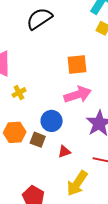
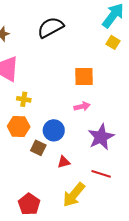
yellow cross: (19, 93) -> (24, 99), turned 32
pink arrow: (78, 95) -> (82, 106), size x0.6
orange hexagon: (15, 132) -> (19, 126), moved

